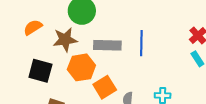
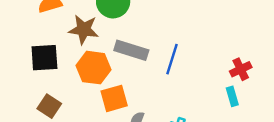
black square: (40, 71) -> (44, 58), turned -35

